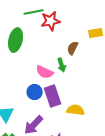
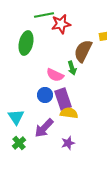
brown semicircle: (73, 48) -> (83, 51), size x1.6
yellow semicircle: (76, 110) -> (69, 113), moved

